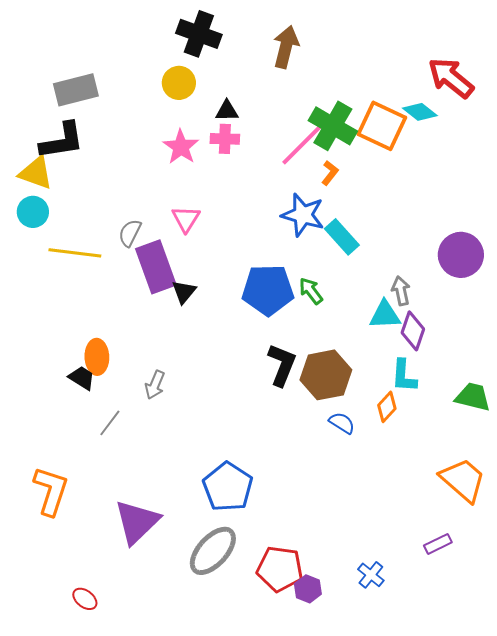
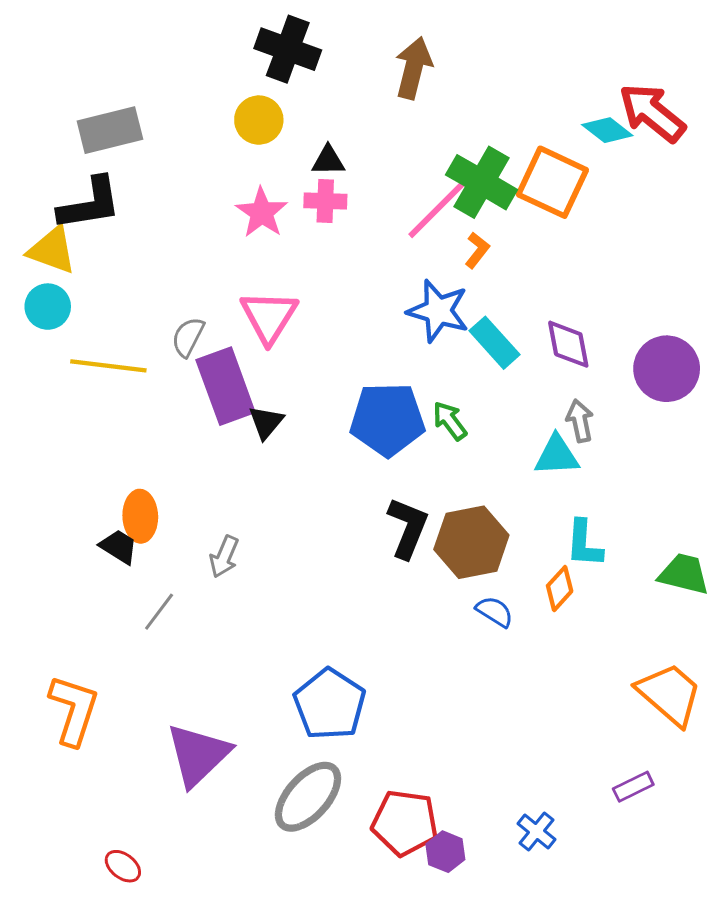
cyan diamond: (420, 112) -> (607, 130), moved
pink triangle: (186, 219) -> (269, 317), size x1.4
purple diamond: (413, 331) -> (568, 344), moved, turned -30

